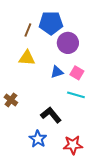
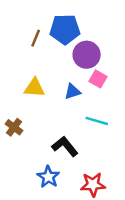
yellow triangle: (27, 58) -> (34, 88), moved
pink square: (77, 73) -> (98, 79), moved

